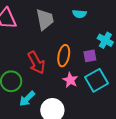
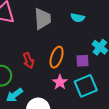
red arrow: (36, 63) -> (28, 60), size x0.7

